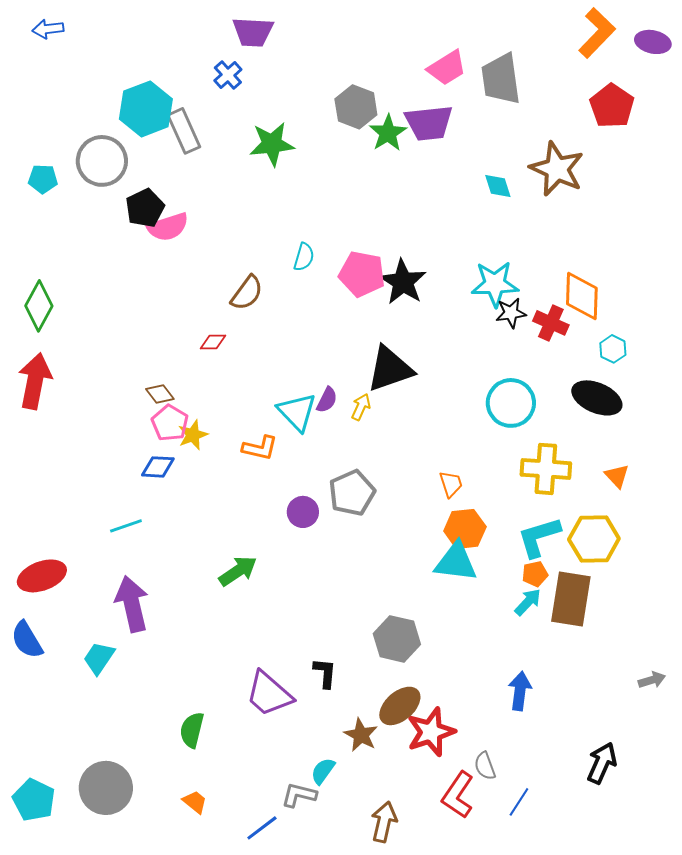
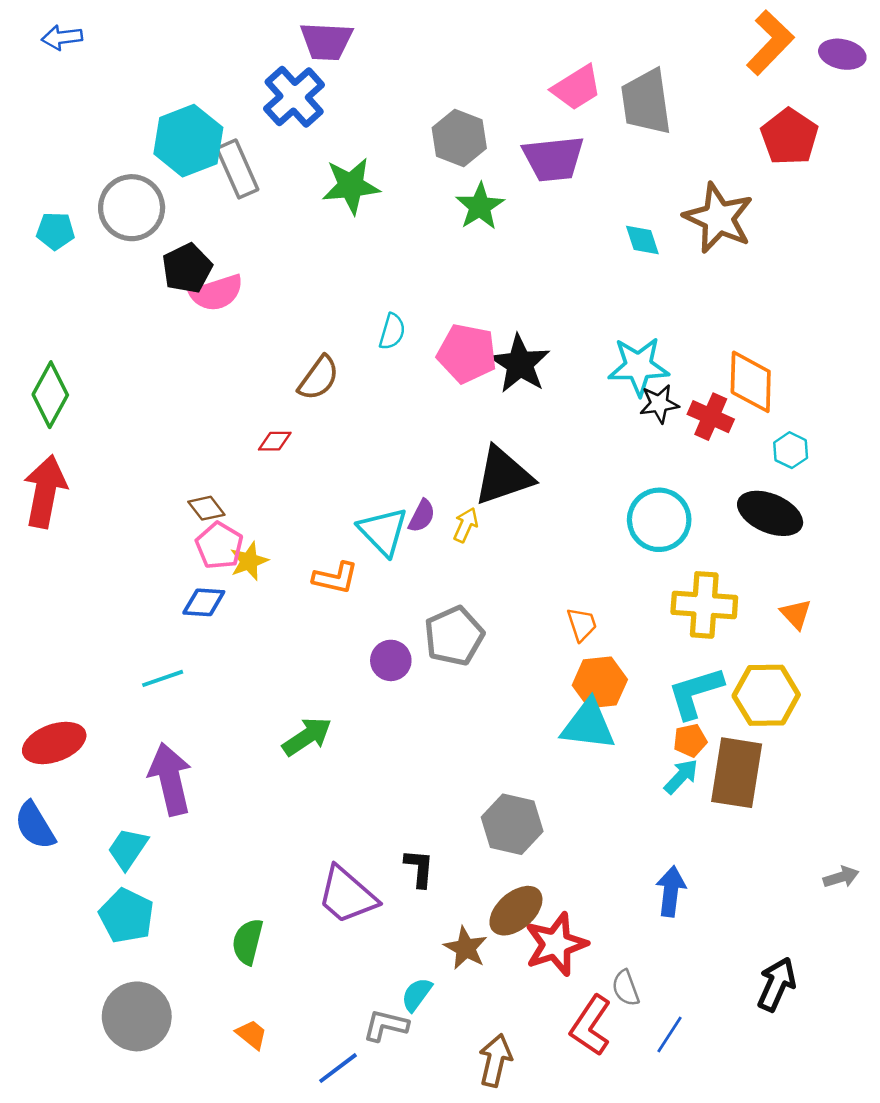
blue cross: (228, 75) -> (294, 97), size x1.6
green star: (388, 133) -> (480, 206), moved
cyan pentagon: (34, 800) -> (126, 916), moved

